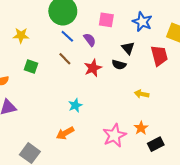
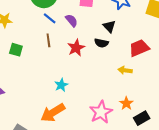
red trapezoid: (159, 56) -> (139, 48), moved, turned -95
brown line: (65, 59) -> (48, 40), turned 40
orange arrow: (65, 133) -> (53, 113), size x1.4

